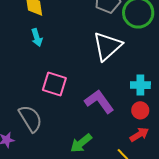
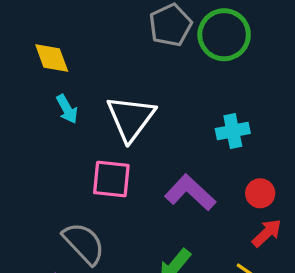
white triangle: (107, 46) -> (131, 118), moved
cyan cross: (140, 85) -> (233, 131), moved

